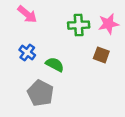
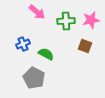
pink arrow: (27, 14) -> (37, 12), moved
blue cross: (27, 53) -> (23, 44), turned 32

